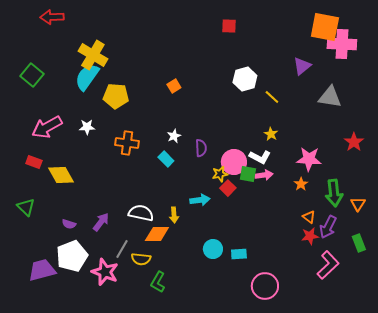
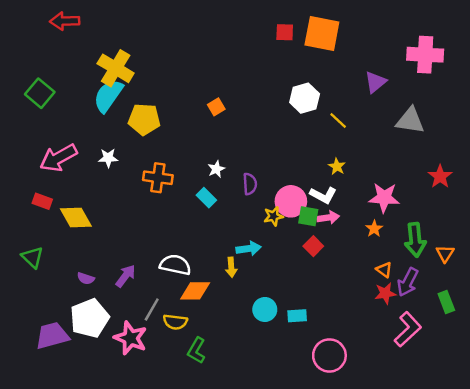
orange square: (325, 27) -> (322, 34), moved
red square: (228, 188) -> (313, 246), moved
yellow arrow: (174, 215) -> (231, 267), moved

